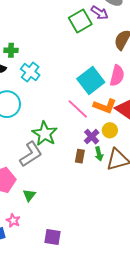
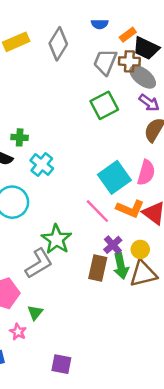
purple arrow: (100, 13) -> (149, 103), moved
yellow circle: (110, 130) -> (140, 249), moved
green arrow: (99, 154) -> (121, 266), size x1.5
brown rectangle: (80, 156) -> (98, 268), size x1.5
pink star: (13, 220) -> (18, 332), moved

